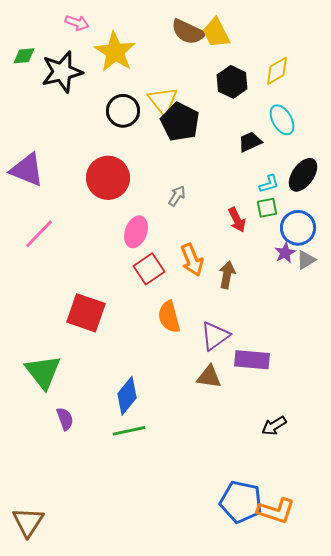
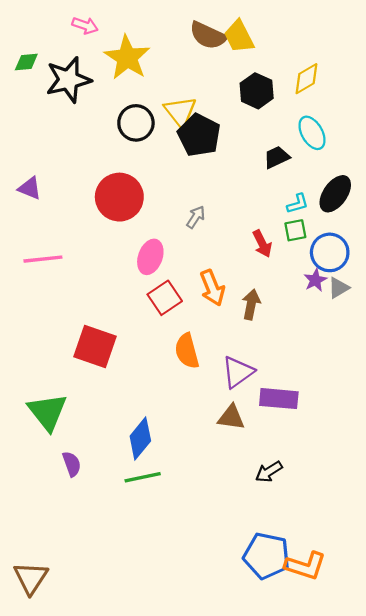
purple triangle: (27, 170) -> (30, 188), size x0.6
pink line: (39, 234) -> (43, 259), turned 40
black arrow: (274, 426) -> (269, 472), moved

